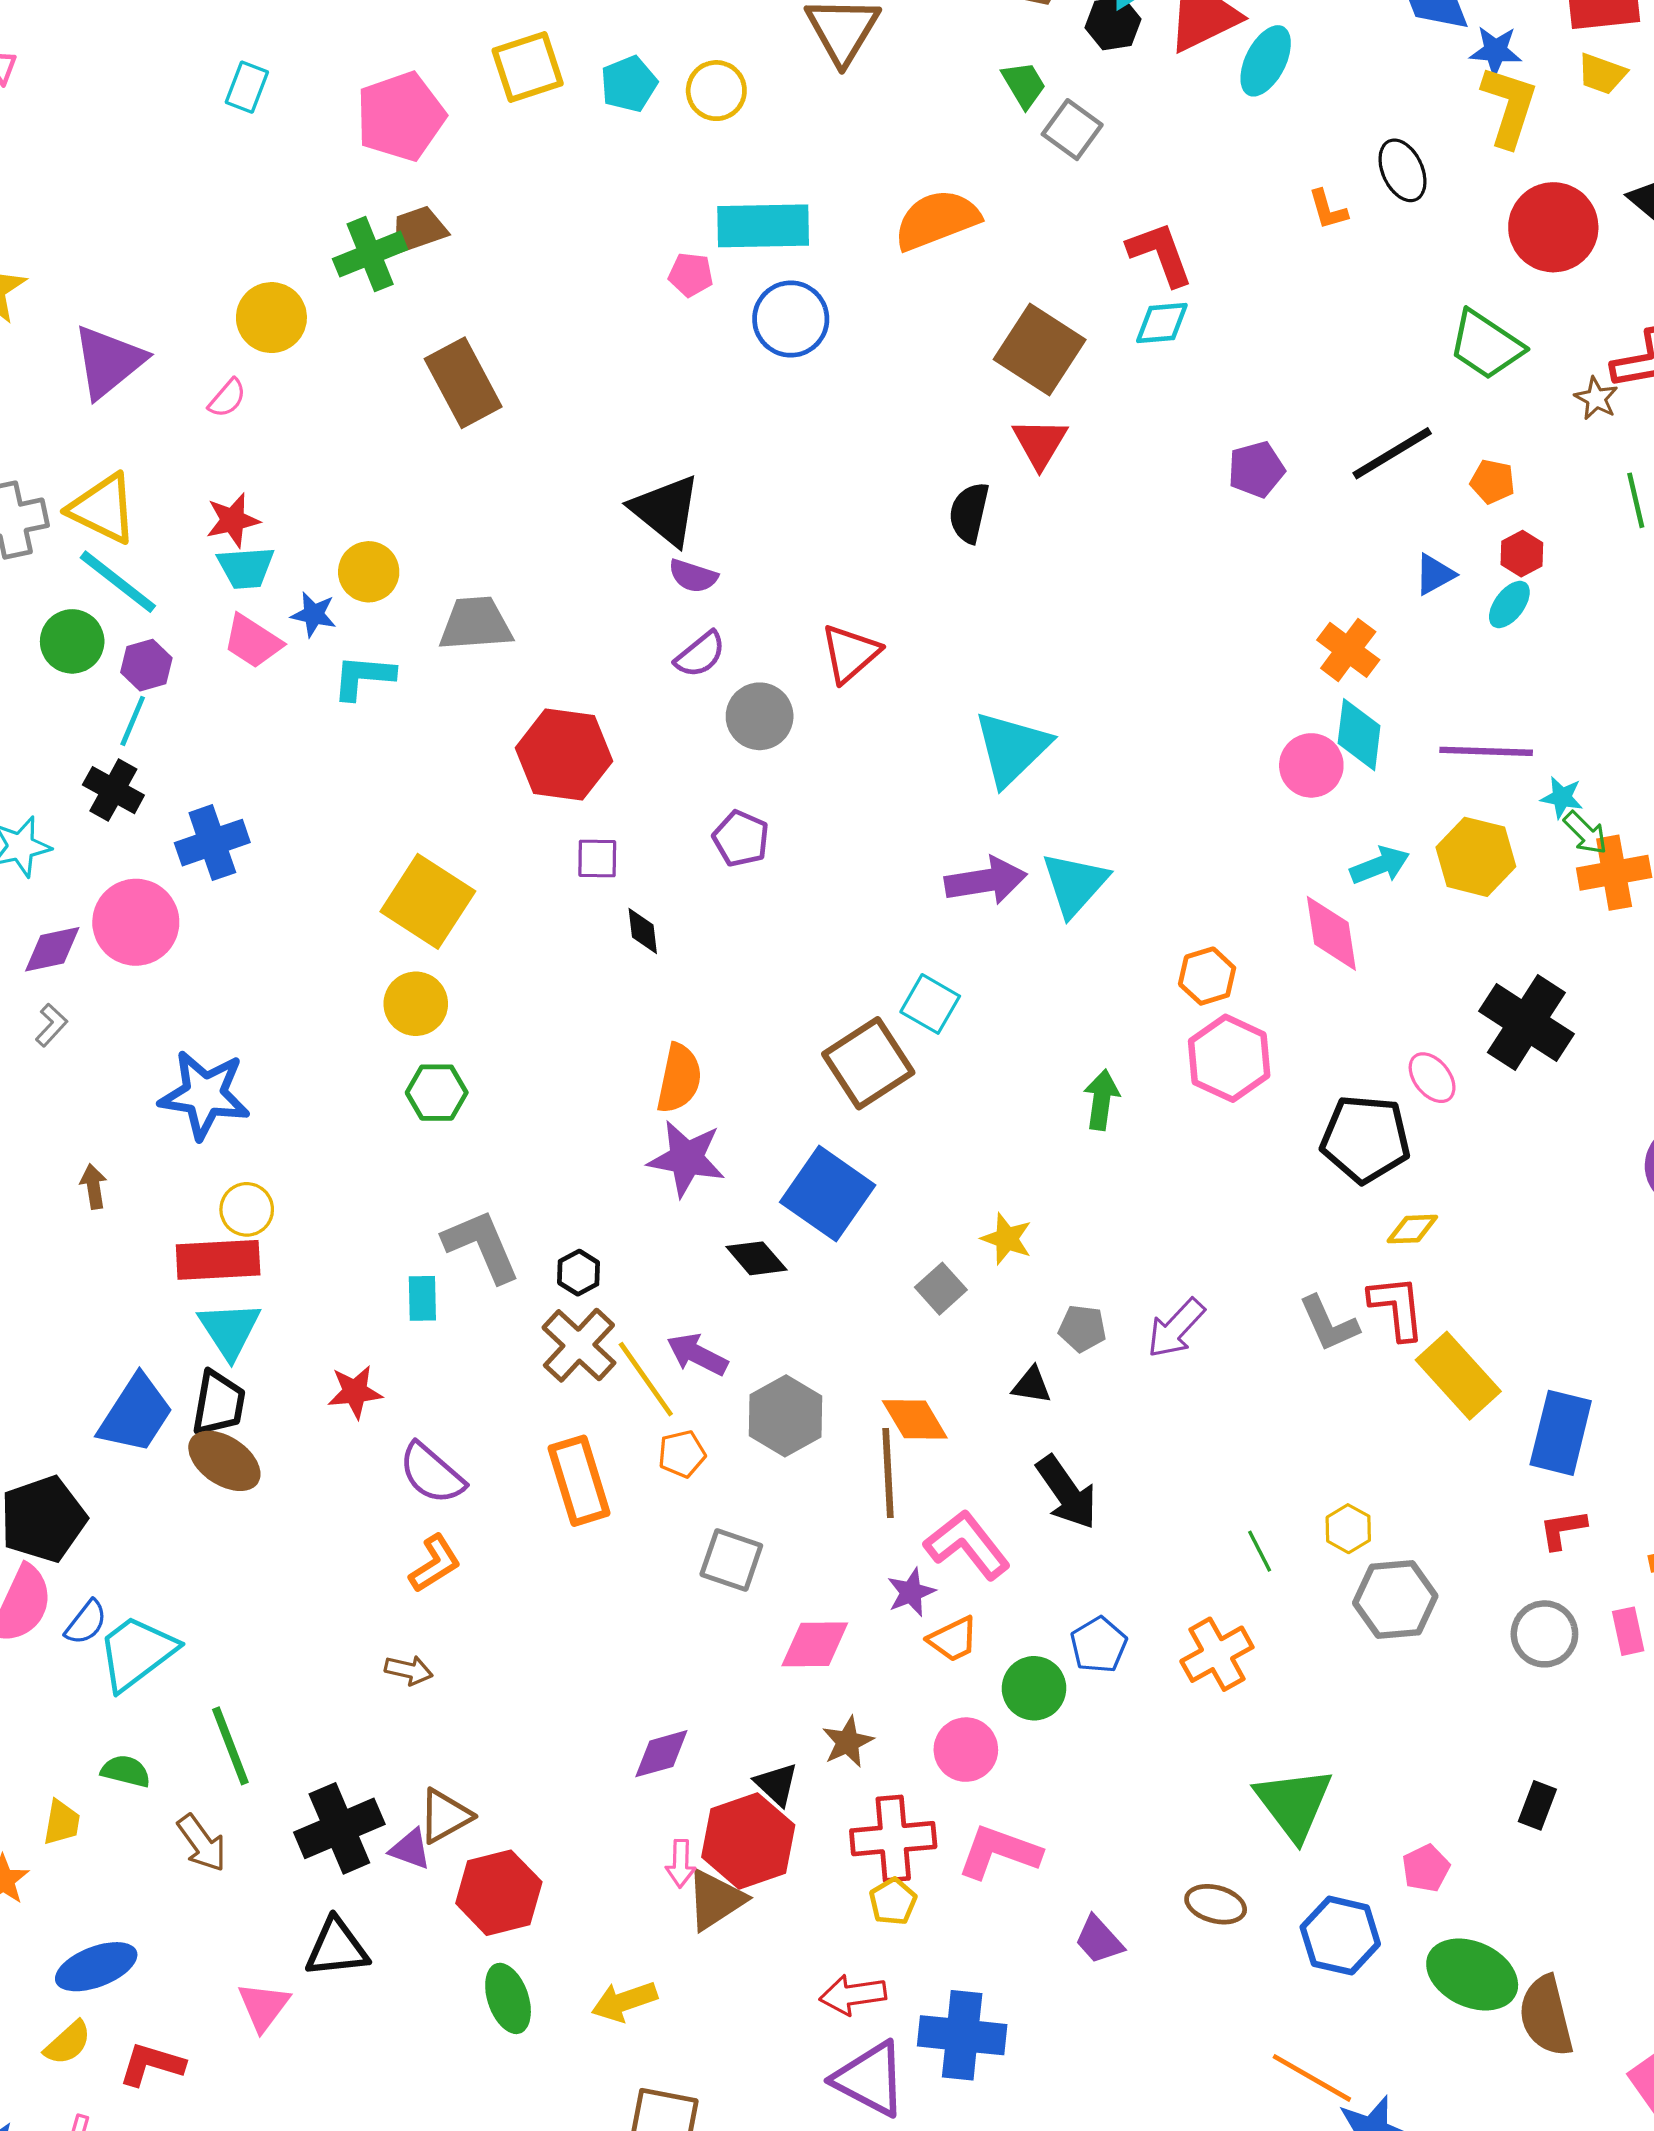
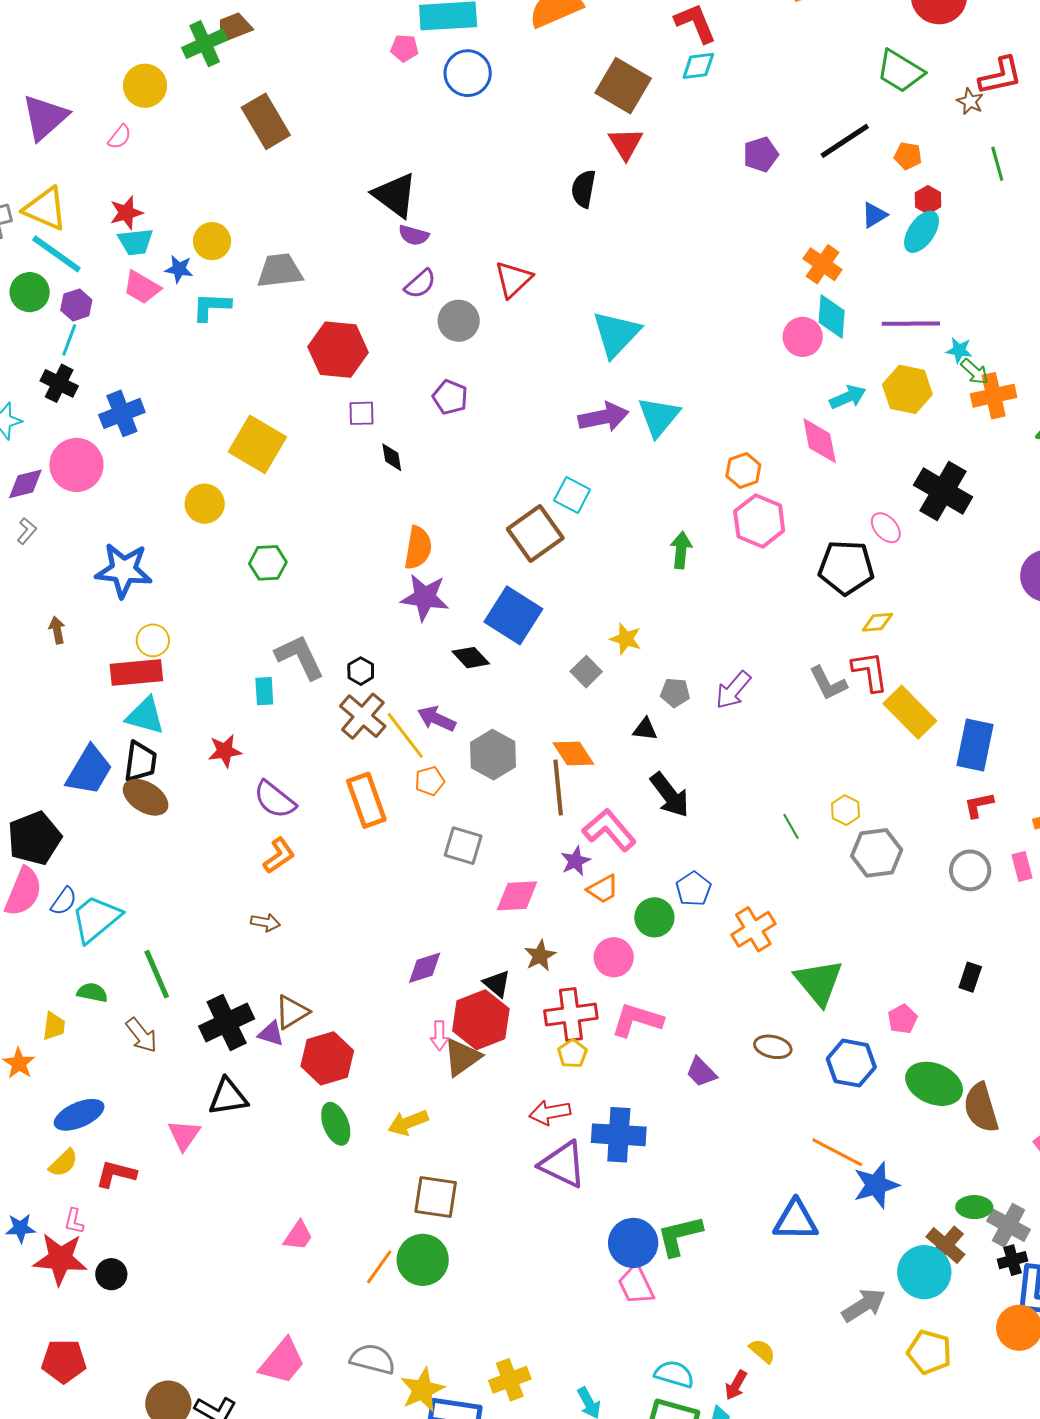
cyan ellipse: (1509, 604) -> (922, 232), size x1.4
yellow circle: (416, 1004) -> (205, 504), moved
cyan triangle: (230, 1330) -> (145, 716), turned -39
orange cross: (1217, 1654) -> (753, 929), moved

